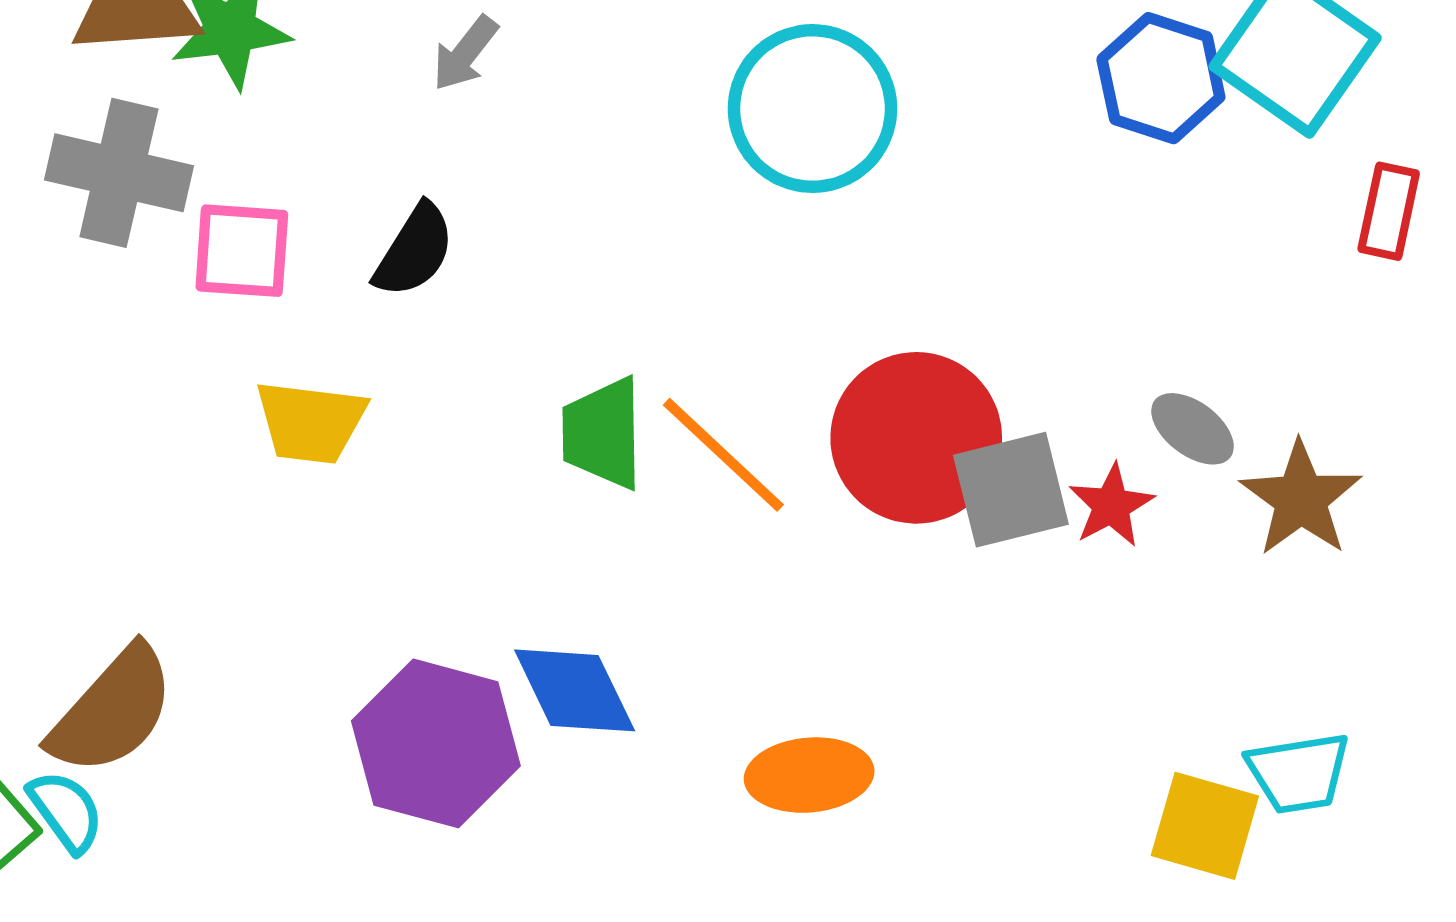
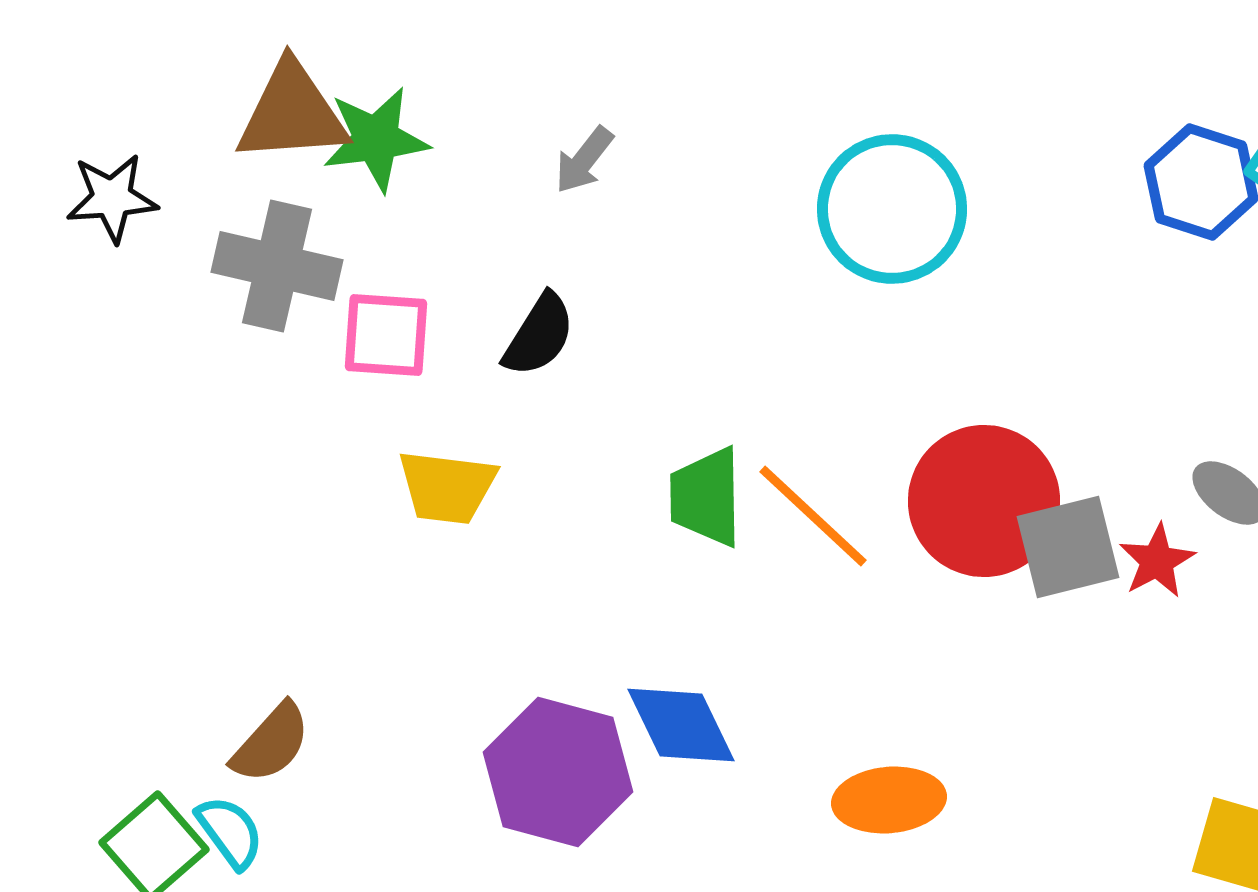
brown semicircle: (112, 711) -> (271, 743), size x0.7

